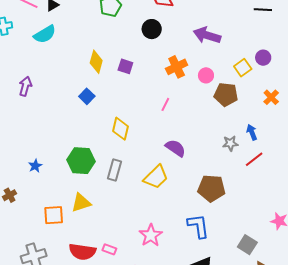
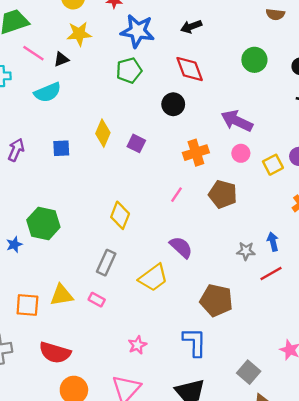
pink circle: (206, 75) -> (241, 153), moved
brown pentagon: (226, 94) -> (223, 194), moved
blue square: (87, 96) -> (61, 148), moved, turned 35
green hexagon: (81, 161) -> (43, 224), moved
pink star: (151, 235) -> (137, 345), size x0.7
pink rectangle: (109, 249) -> (97, 300), moved

